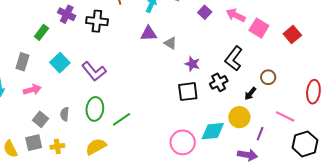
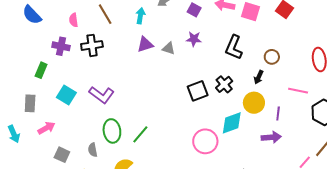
purple star: (192, 64) -> (194, 39), moved
black cross: (219, 82) -> (224, 84), moved
gray semicircle: (65, 114) -> (93, 150), moved

